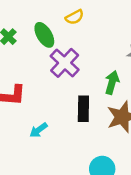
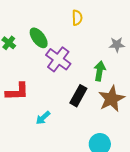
yellow semicircle: (75, 17) -> (77, 18), moved, turned -56
black rectangle: (83, 109) -> (78, 96), turned 35

